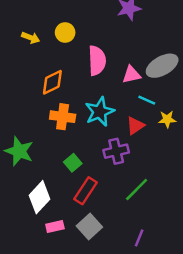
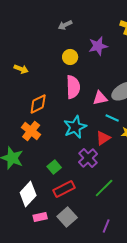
yellow circle: (65, 33) -> (70, 57), moved
orange cross: (63, 117) -> (31, 131), moved, turned 30
purple cross: (116, 151) -> (88, 158), turned -30
red rectangle: (86, 191) -> (64, 189), turned 30

